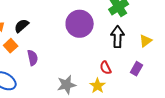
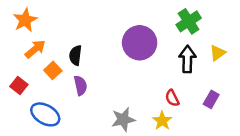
black semicircle: (22, 26) -> (75, 55), moved, turned -42
yellow triangle: (146, 41) -> (218, 53), moved

